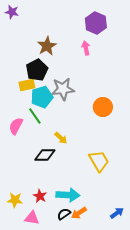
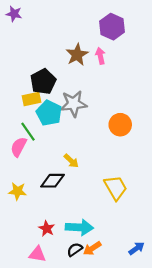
brown star: (47, 46) -> (77, 55), moved
cyan pentagon: (42, 97) -> (49, 113), turned -30
green line: (35, 116) -> (28, 132), moved
yellow star: (15, 200) -> (18, 191), moved

